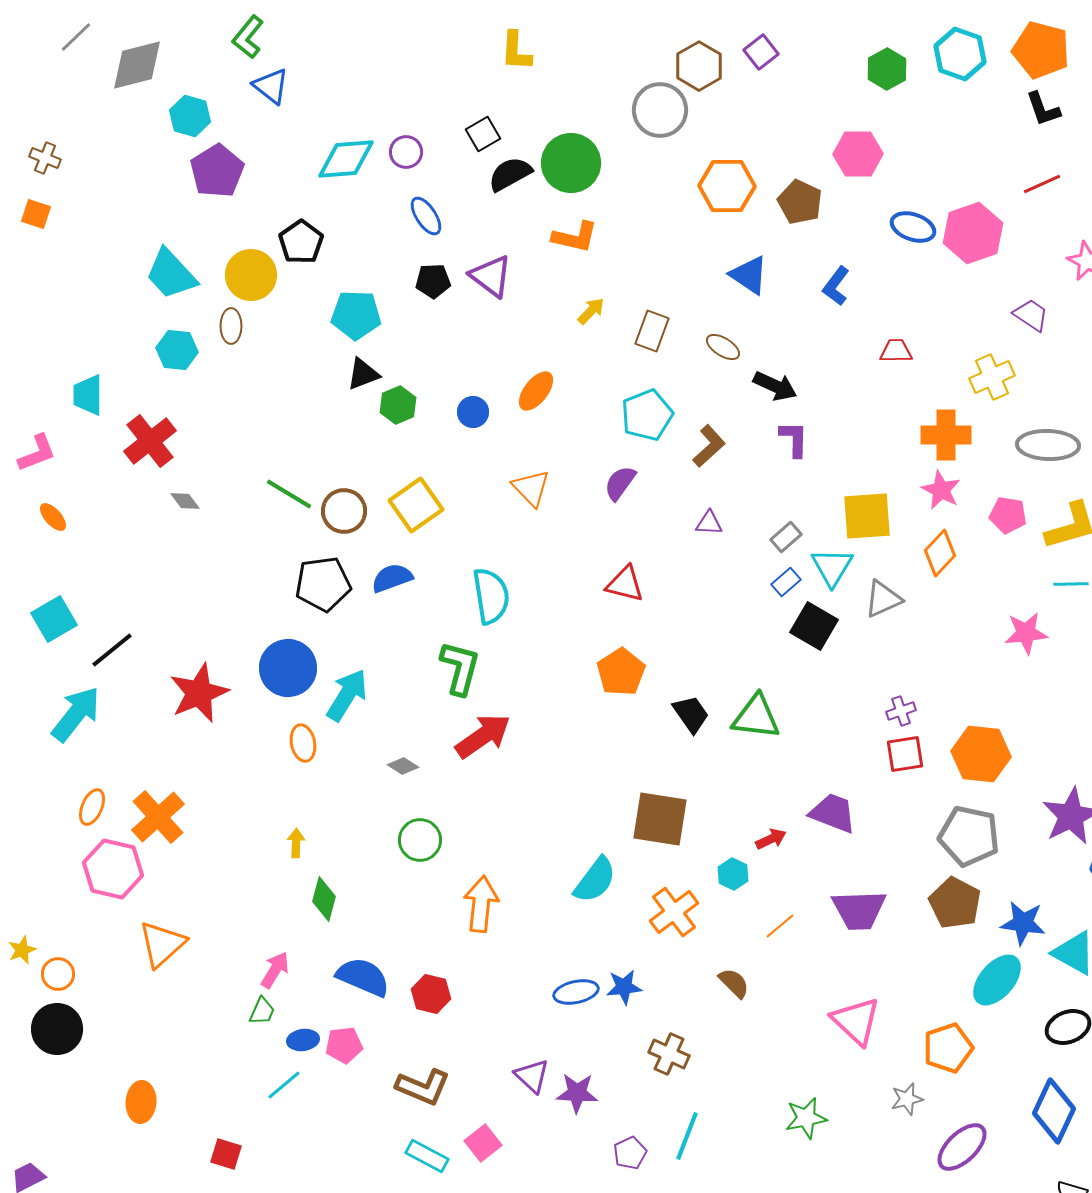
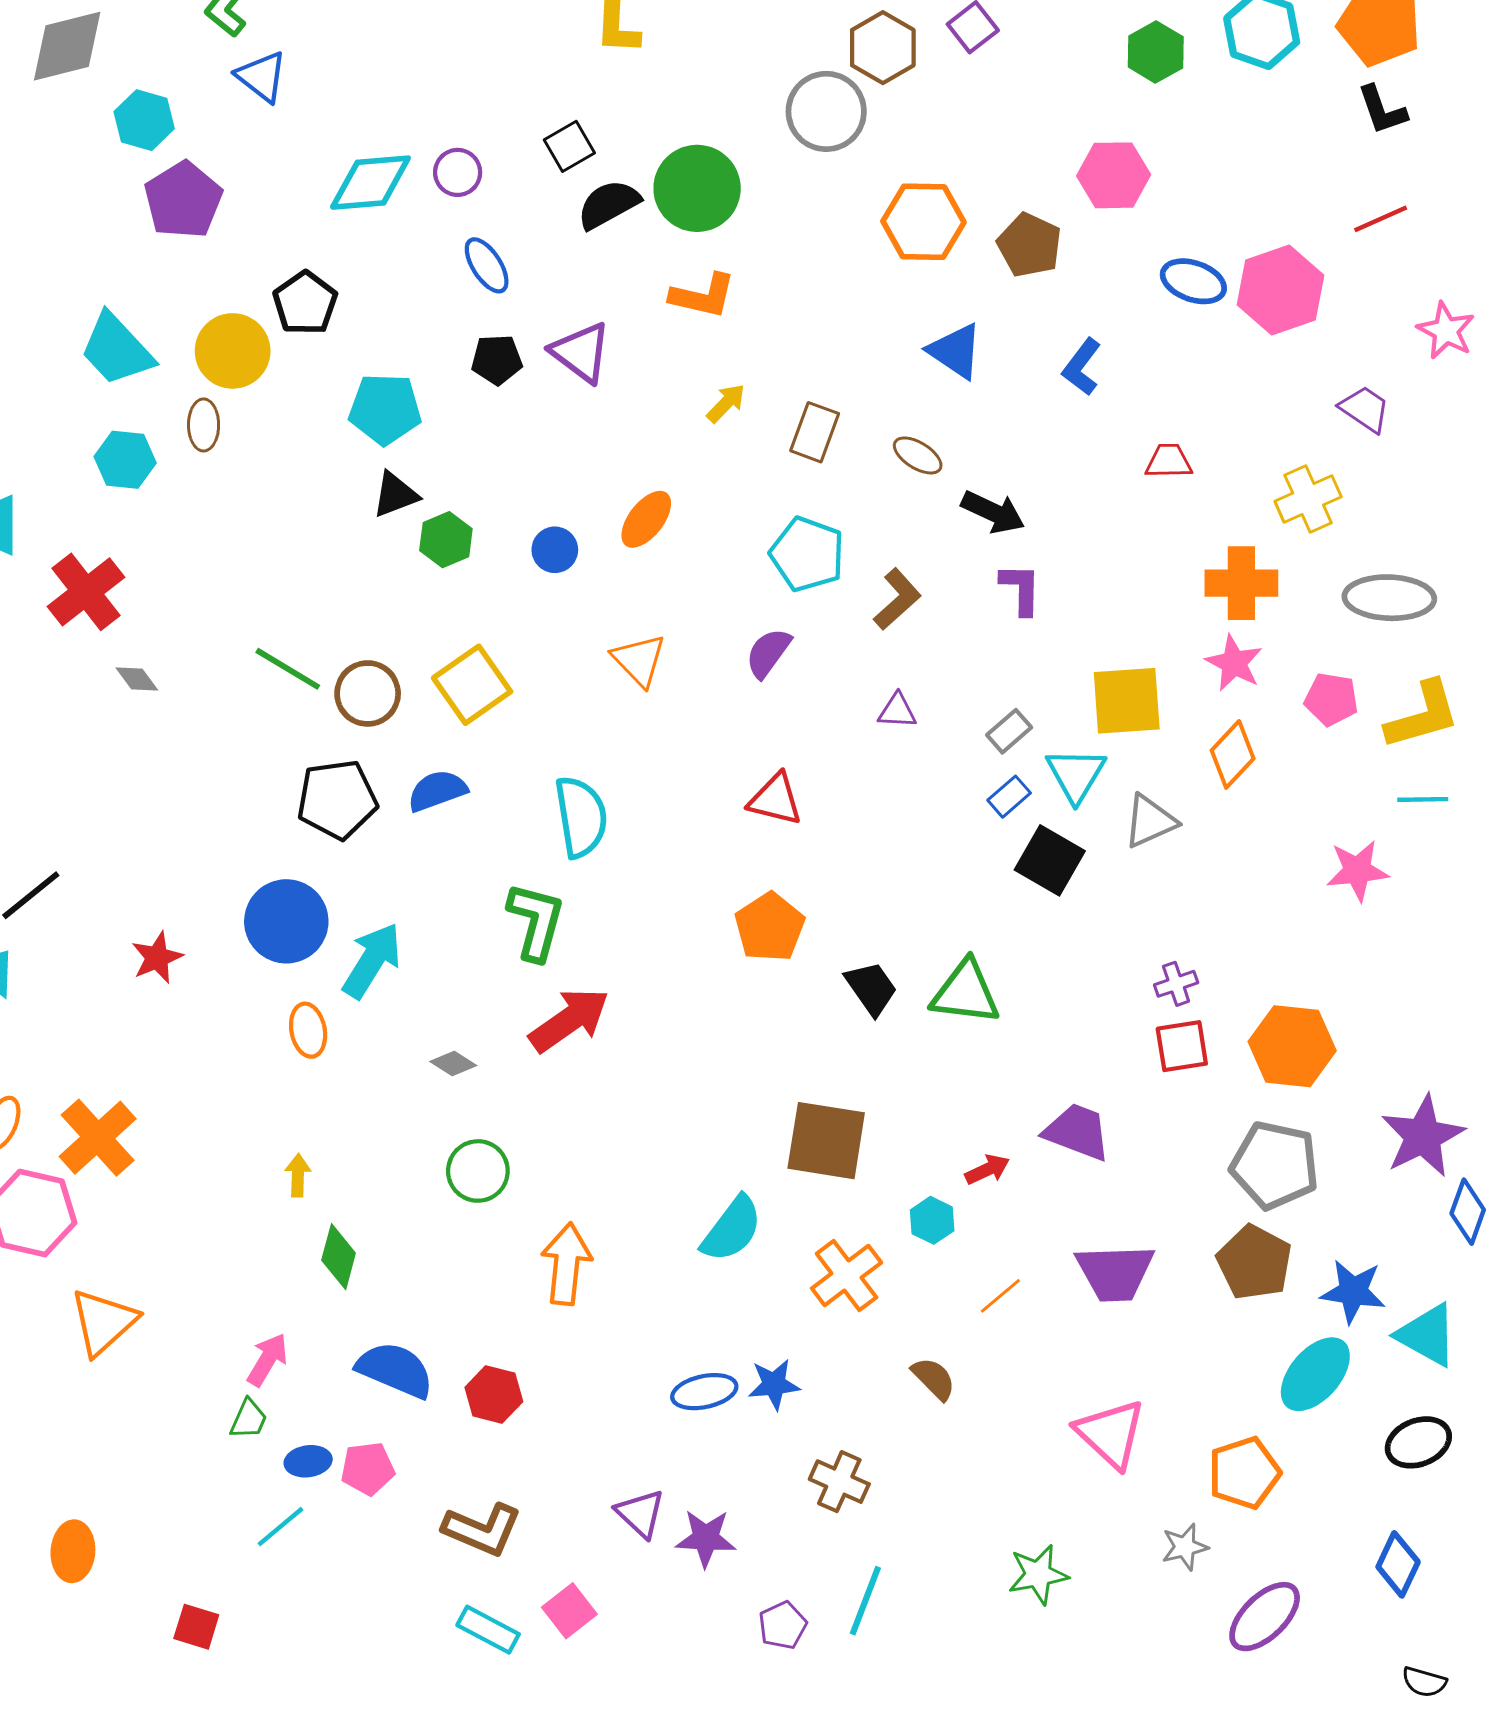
cyan pentagon: (647, 415) -> (807, 554), turned -30
red star: (199, 693) -> (157, 958), size x0.6
blue diamond: (1054, 1111) -> (1398, 1564), size x0.7

